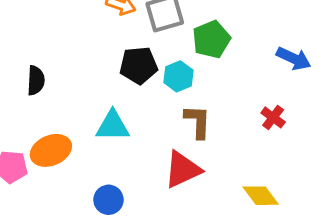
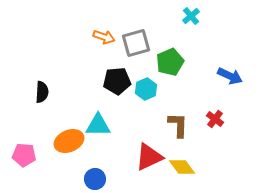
brown L-shape: (198, 122) -> (178, 125), moved
orange ellipse: (51, 150) -> (69, 141), moved
yellow diamond: (261, 196) -> (182, 167), moved

